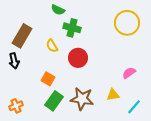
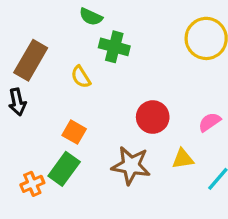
red circle: (78, 58) -> (153, 117), moved
green rectangle: (54, 101) -> (64, 169), moved
orange cross: (16, 106) -> (32, 184), moved

